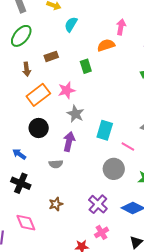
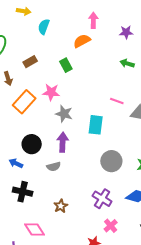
pink star: (67, 90) -> (51, 92), turned 30
black circle: (39, 128) -> (32, 144), moved
pink line: (128, 147) -> (117, 101), moved

